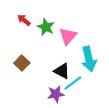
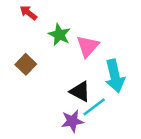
red arrow: (24, 20) -> (28, 13), moved
brown square: (22, 63) -> (26, 64), moved

